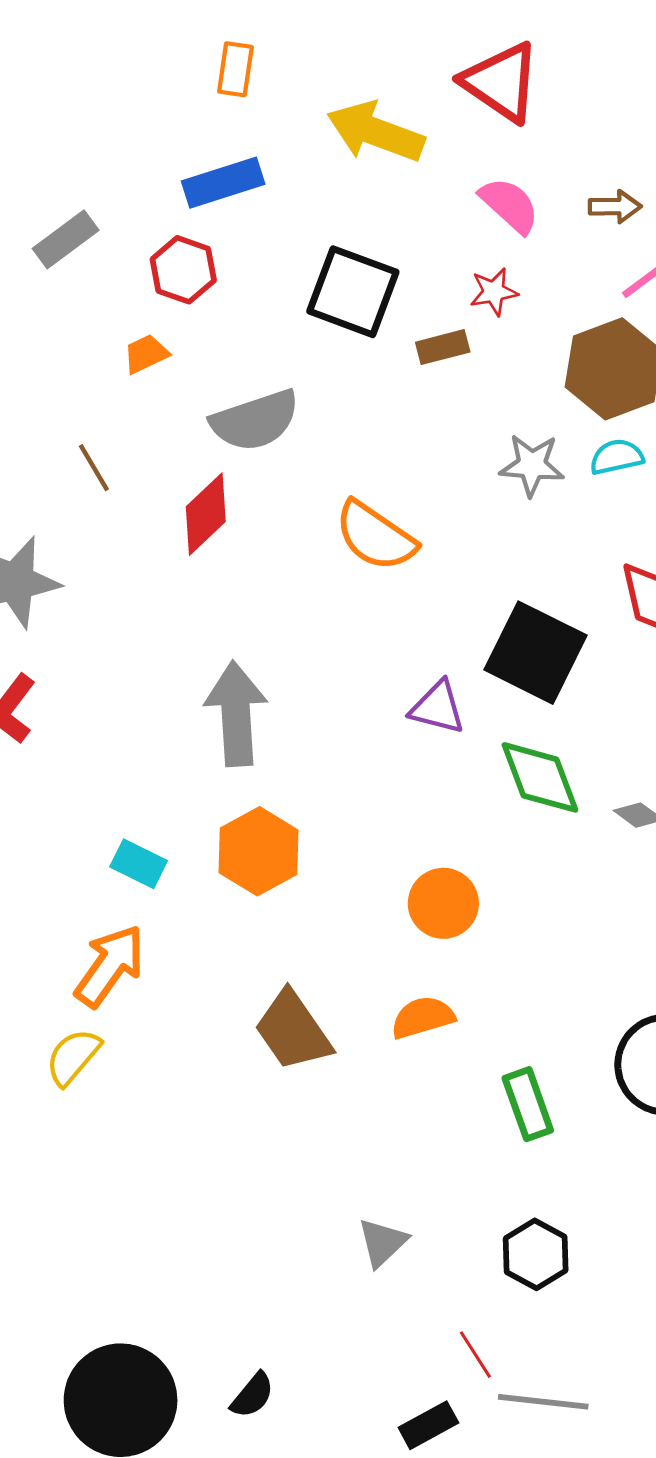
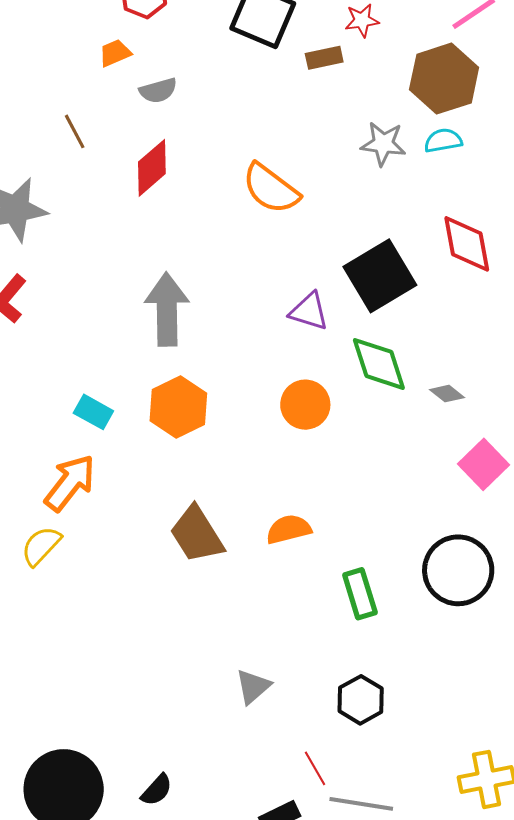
gray semicircle: (255, 421) -> (158, 91), moved, size x0.6
black square: (536, 653) -> (380, 276), turned 30
orange circle: (443, 903) -> (305, 405), moved

